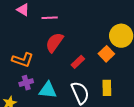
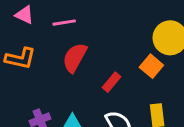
orange L-shape: (23, 60) -> (20, 58), moved

